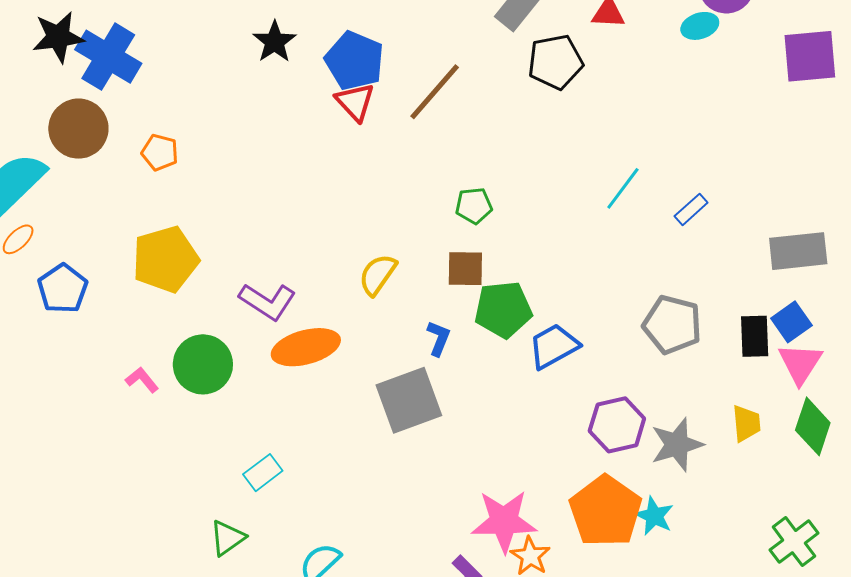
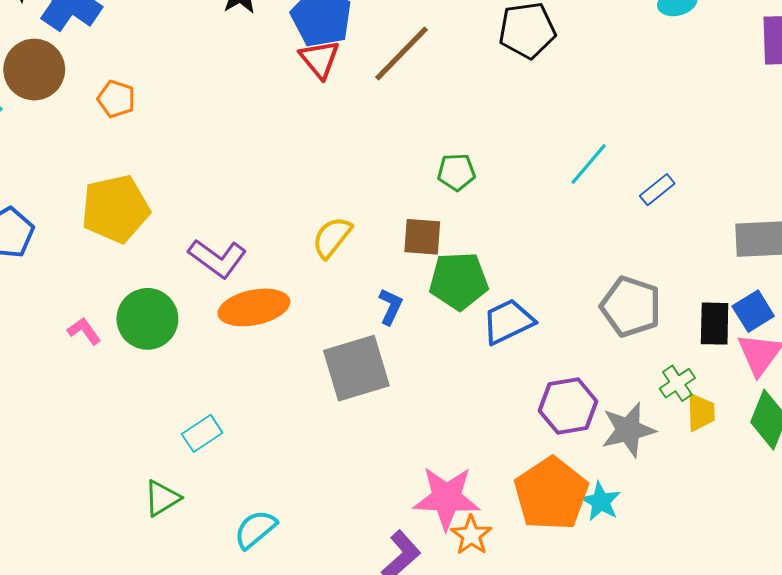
green pentagon: (474, 206) -> (456, 172), moved
green cross: (794, 542) -> (677, 383), moved, size x0.7

